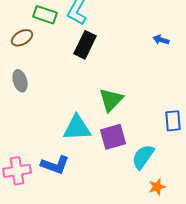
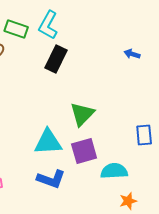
cyan semicircle: (143, 157) -> (114, 171), turned 52
blue L-shape: (55, 165) -> (51, 179), moved

